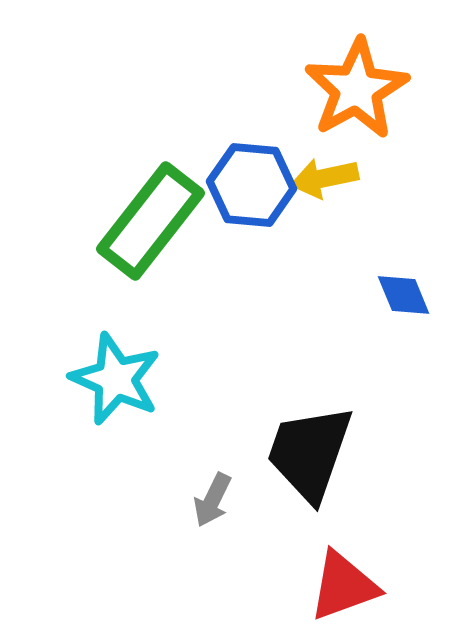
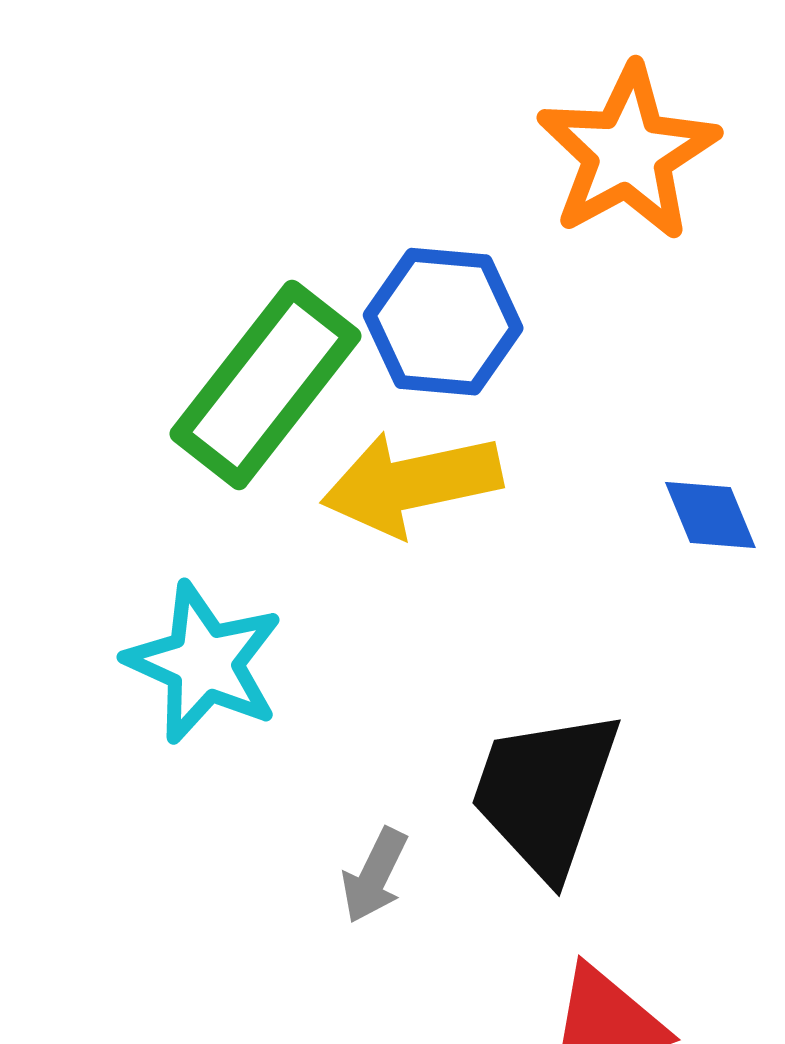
yellow arrow: (325, 178) -> (411, 483), moved, size x1.5

